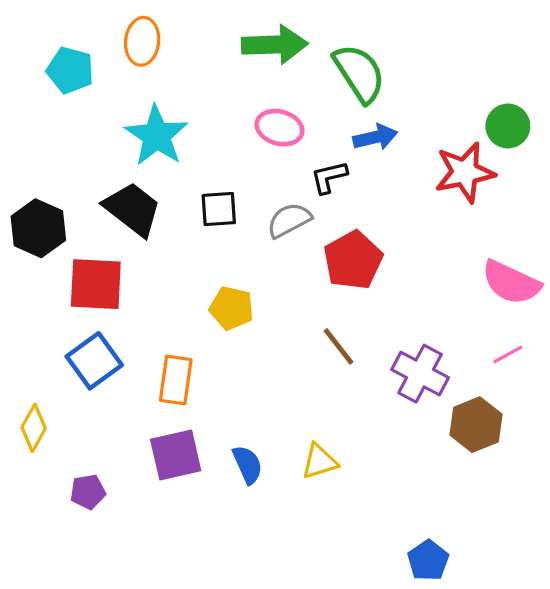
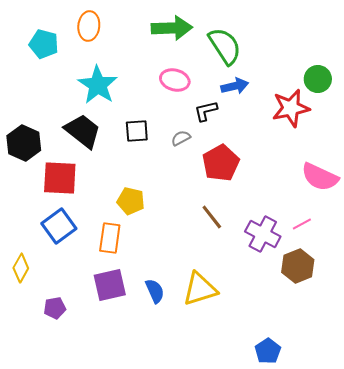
gray semicircle: (289, 220) -> (181, 138), size x0.7
yellow pentagon: (232, 308) -> (131, 201), moved
pink line: (508, 354) -> (302, 224), moved
yellow triangle: (319, 461) -> (200, 289), size x1.5

